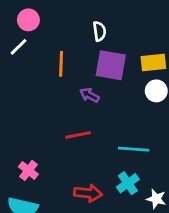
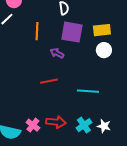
pink cross: (28, 170) -> (33, 125), moved
cyan cross: (128, 183) -> (84, 125), moved

